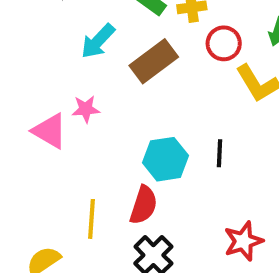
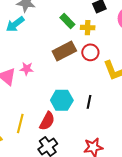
cyan arrow: (98, 41) -> (15, 24), moved
red circle: (224, 43) -> (90, 52), moved

